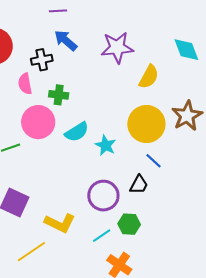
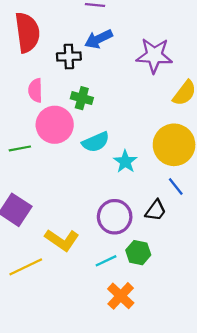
blue arrow: (66, 40) -> (99, 39), turned -75
pink semicircle: (25, 84) -> (35, 90), moved

